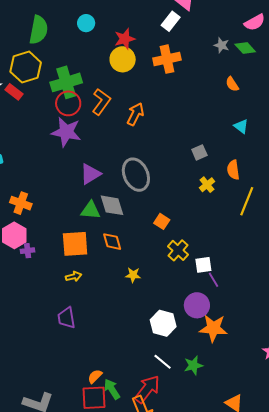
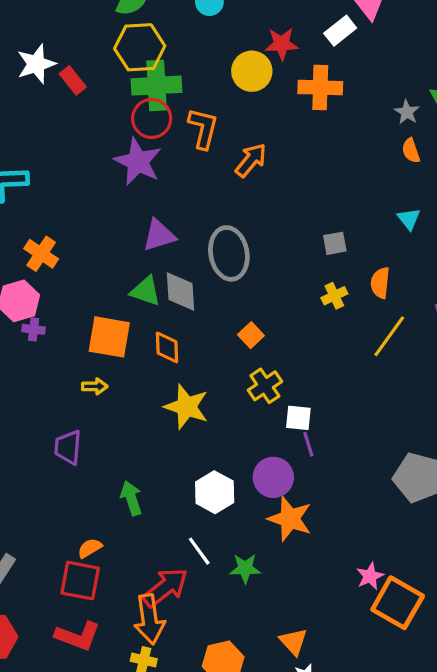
red star: (125, 39) -> (282, 44), moved
gray star: (222, 45) -> (407, 112), moved
yellow hexagon: (26, 67) -> (140, 47), moved
orange L-shape: (101, 102) -> (203, 128), turned -36
yellow star: (133, 275) -> (187, 407), size x1.8
green arrow: (112, 389) -> (131, 498), moved

